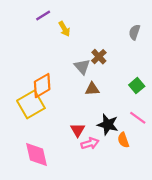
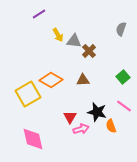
yellow arrow: (64, 29) -> (58, 35), moved
gray triangle: (82, 67) -> (74, 41), moved, turned -42
orange diamond: (42, 86) -> (51, 80), moved, turned 60

